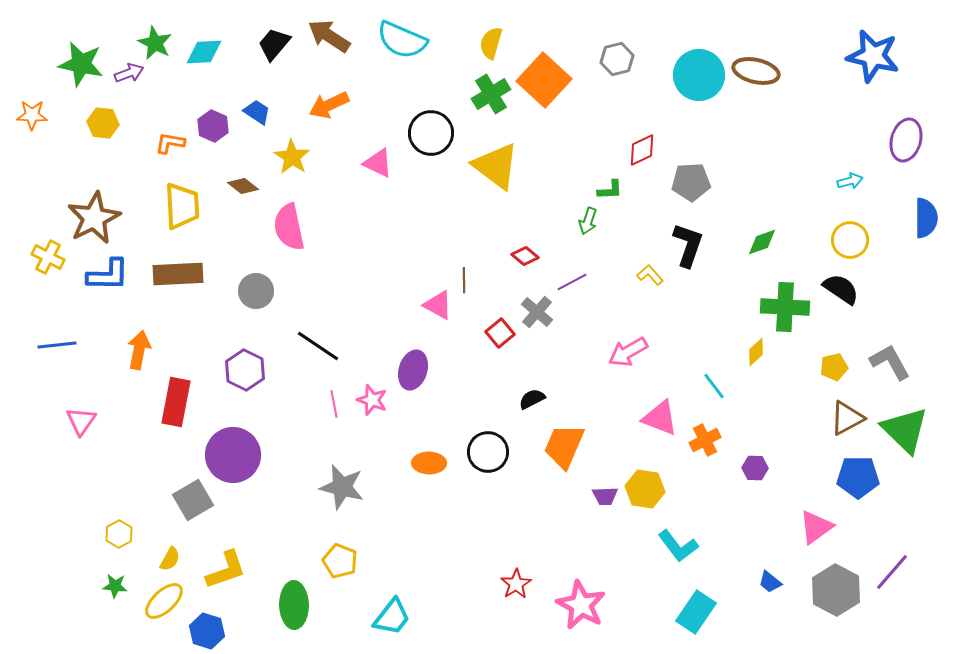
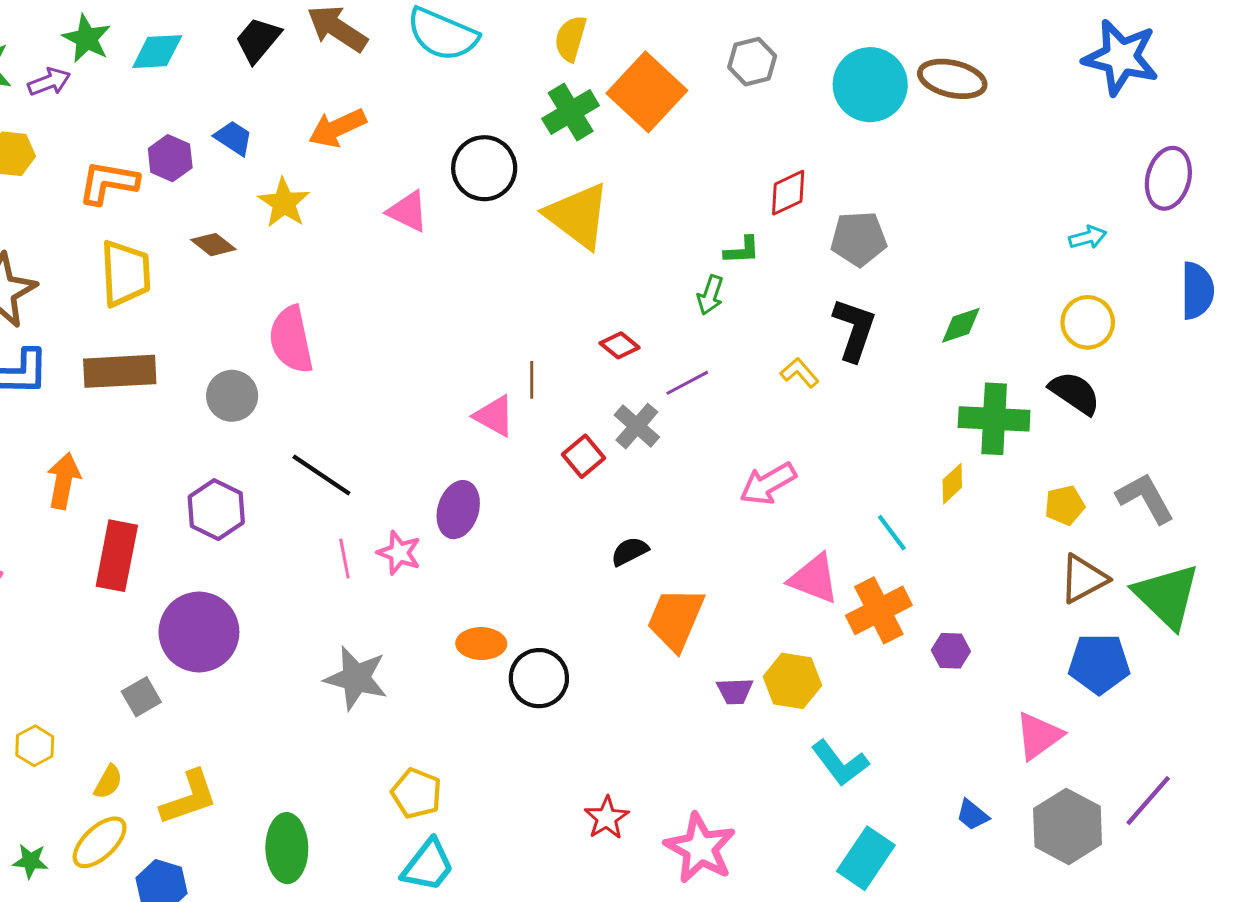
orange L-shape: (170, 143) -> (108, 183), size x1.4
pink semicircle: (289, 227) -> (291, 340), moved
orange cross: (705, 440) -> (879, 610), size x1.4
black circle: (488, 452) -> (539, 678), moved
gray square: (193, 500) -> (141, 697), size x0.7
yellow pentagon: (340, 561) -> (416, 793), moved
green star: (115, 586) -> (30, 861), moved

